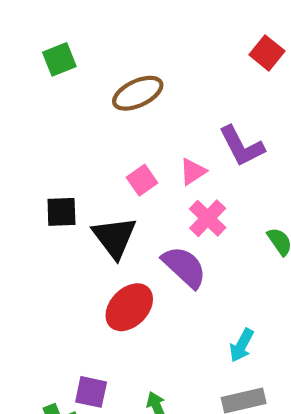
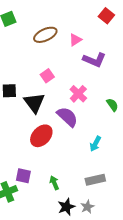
purple L-shape: (242, 146) -> (94, 60), turned -40
pink triangle: (193, 172) -> (75, 40), moved
cyan arrow: (242, 345) -> (95, 144), moved

